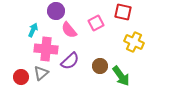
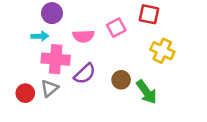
purple circle: (56, 11) -> (52, 13), moved
cyan arrow: (33, 30) -> (40, 36), turned 64
pink semicircle: (69, 30) -> (83, 36), turned -54

